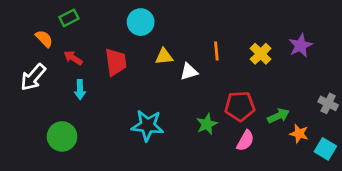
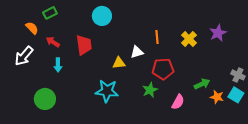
yellow triangle: (164, 57) -> (119, 63), moved
red pentagon: (240, 106) -> (163, 69), moved
cyan square: (325, 149) -> (236, 95), moved

